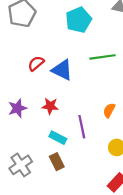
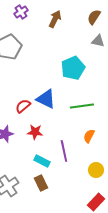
cyan pentagon: (79, 20) -> (73, 68), moved
green line: (103, 57) -> (82, 106), moved
red semicircle: (36, 63) -> (23, 106), moved

